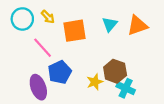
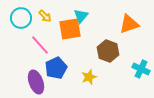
cyan triangle: (110, 24) -> (81, 16), moved
brown hexagon: (115, 71) -> (108, 51), moved
cyan cross: (126, 88) -> (141, 69), moved

